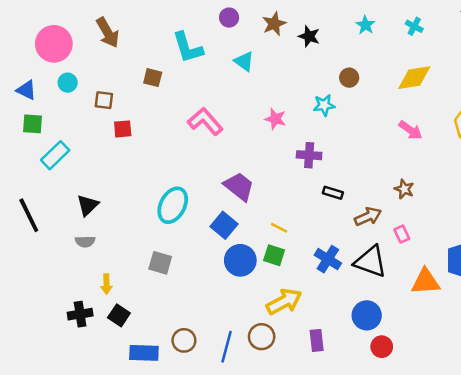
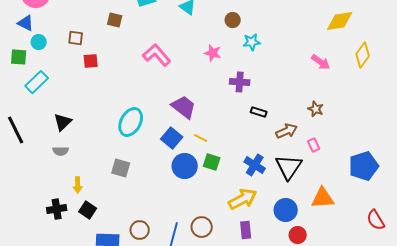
brown circle: (349, 78) -> (233, 20), moved
yellow diamond: (414, 78) -> (340, 21), moved
cyan circle: (68, 83) -> (39, 42), moved
blue triangle: (26, 90) -> (26, 23), moved
yellow line: (279, 228) -> (201, 138), moved
black triangle: (370, 262) -> (289, 167), turned 44
orange triangle: (426, 282) -> (323, 198), moved
yellow arrow: (284, 302) -> (243, 199), moved

